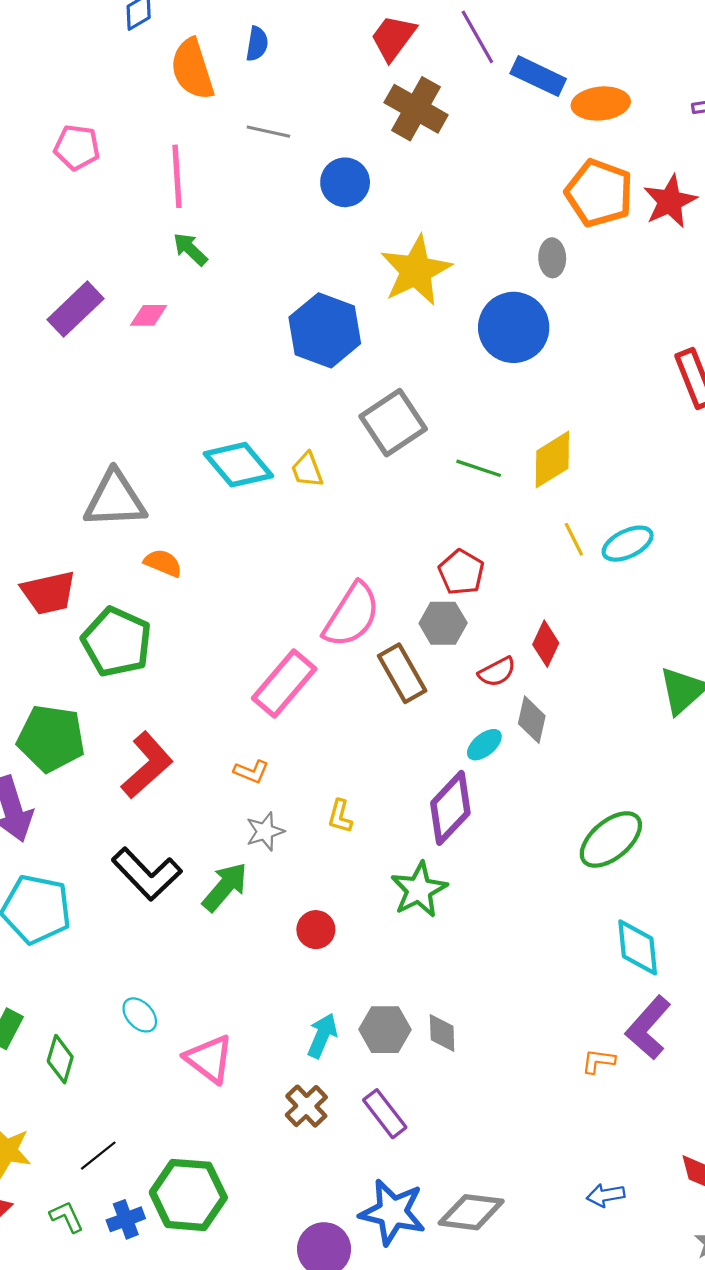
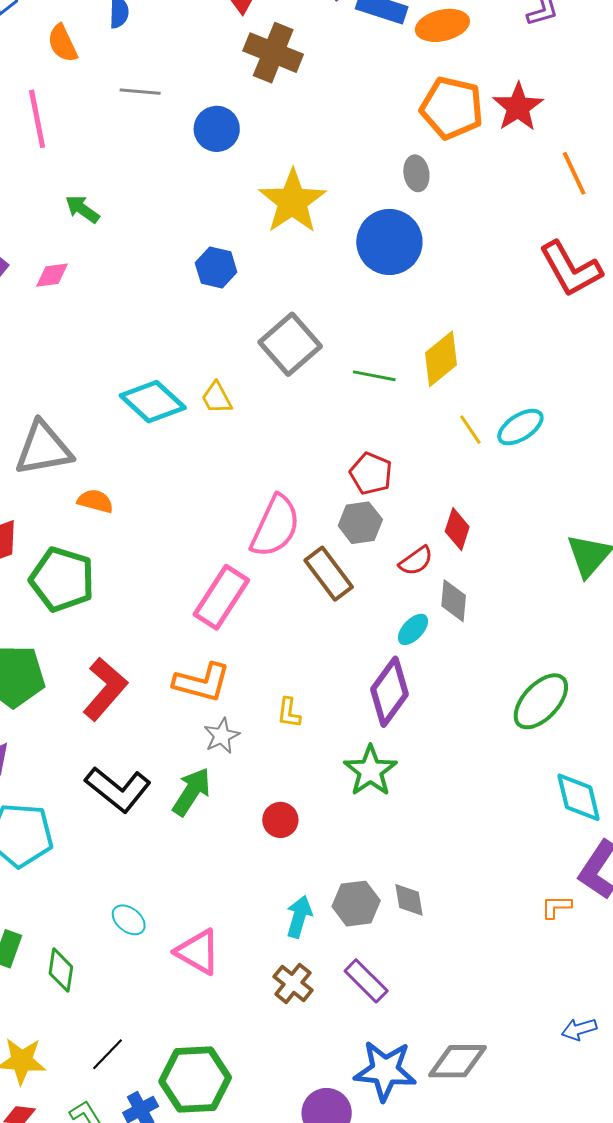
orange semicircle: (192, 69) -> (62, 43), size x0.7
pink line: (177, 176) -> (37, 119), moved
blue hexagon: (325, 330) -> (216, 267), size x0.6
orange L-shape: (251, 772) -> (202, 682), size x1.8

